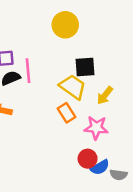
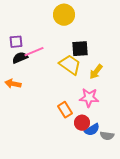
pink line: (28, 71) -> (34, 52), turned 72
orange rectangle: (66, 113) -> (65, 110), moved

